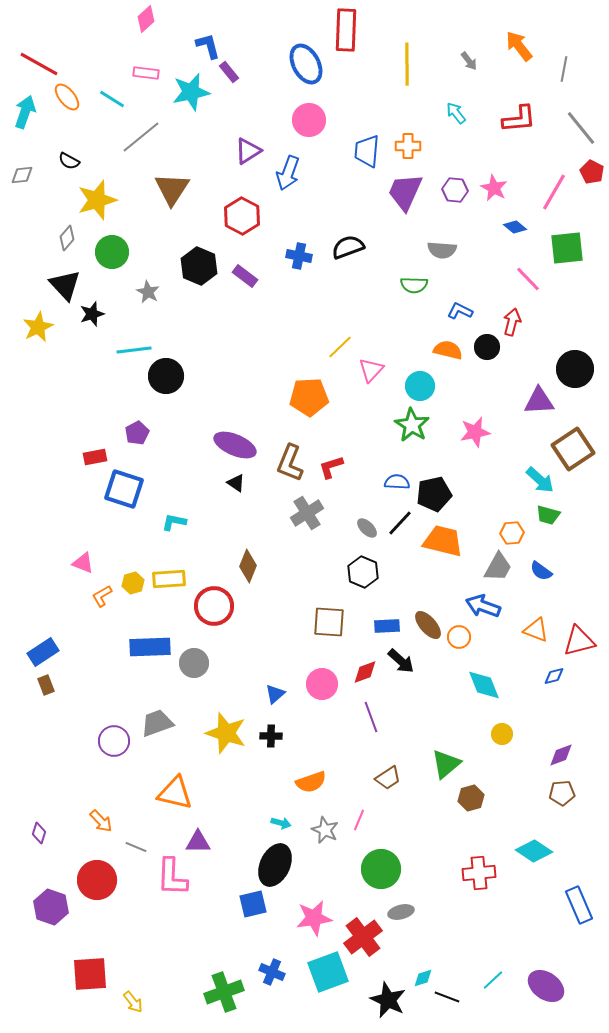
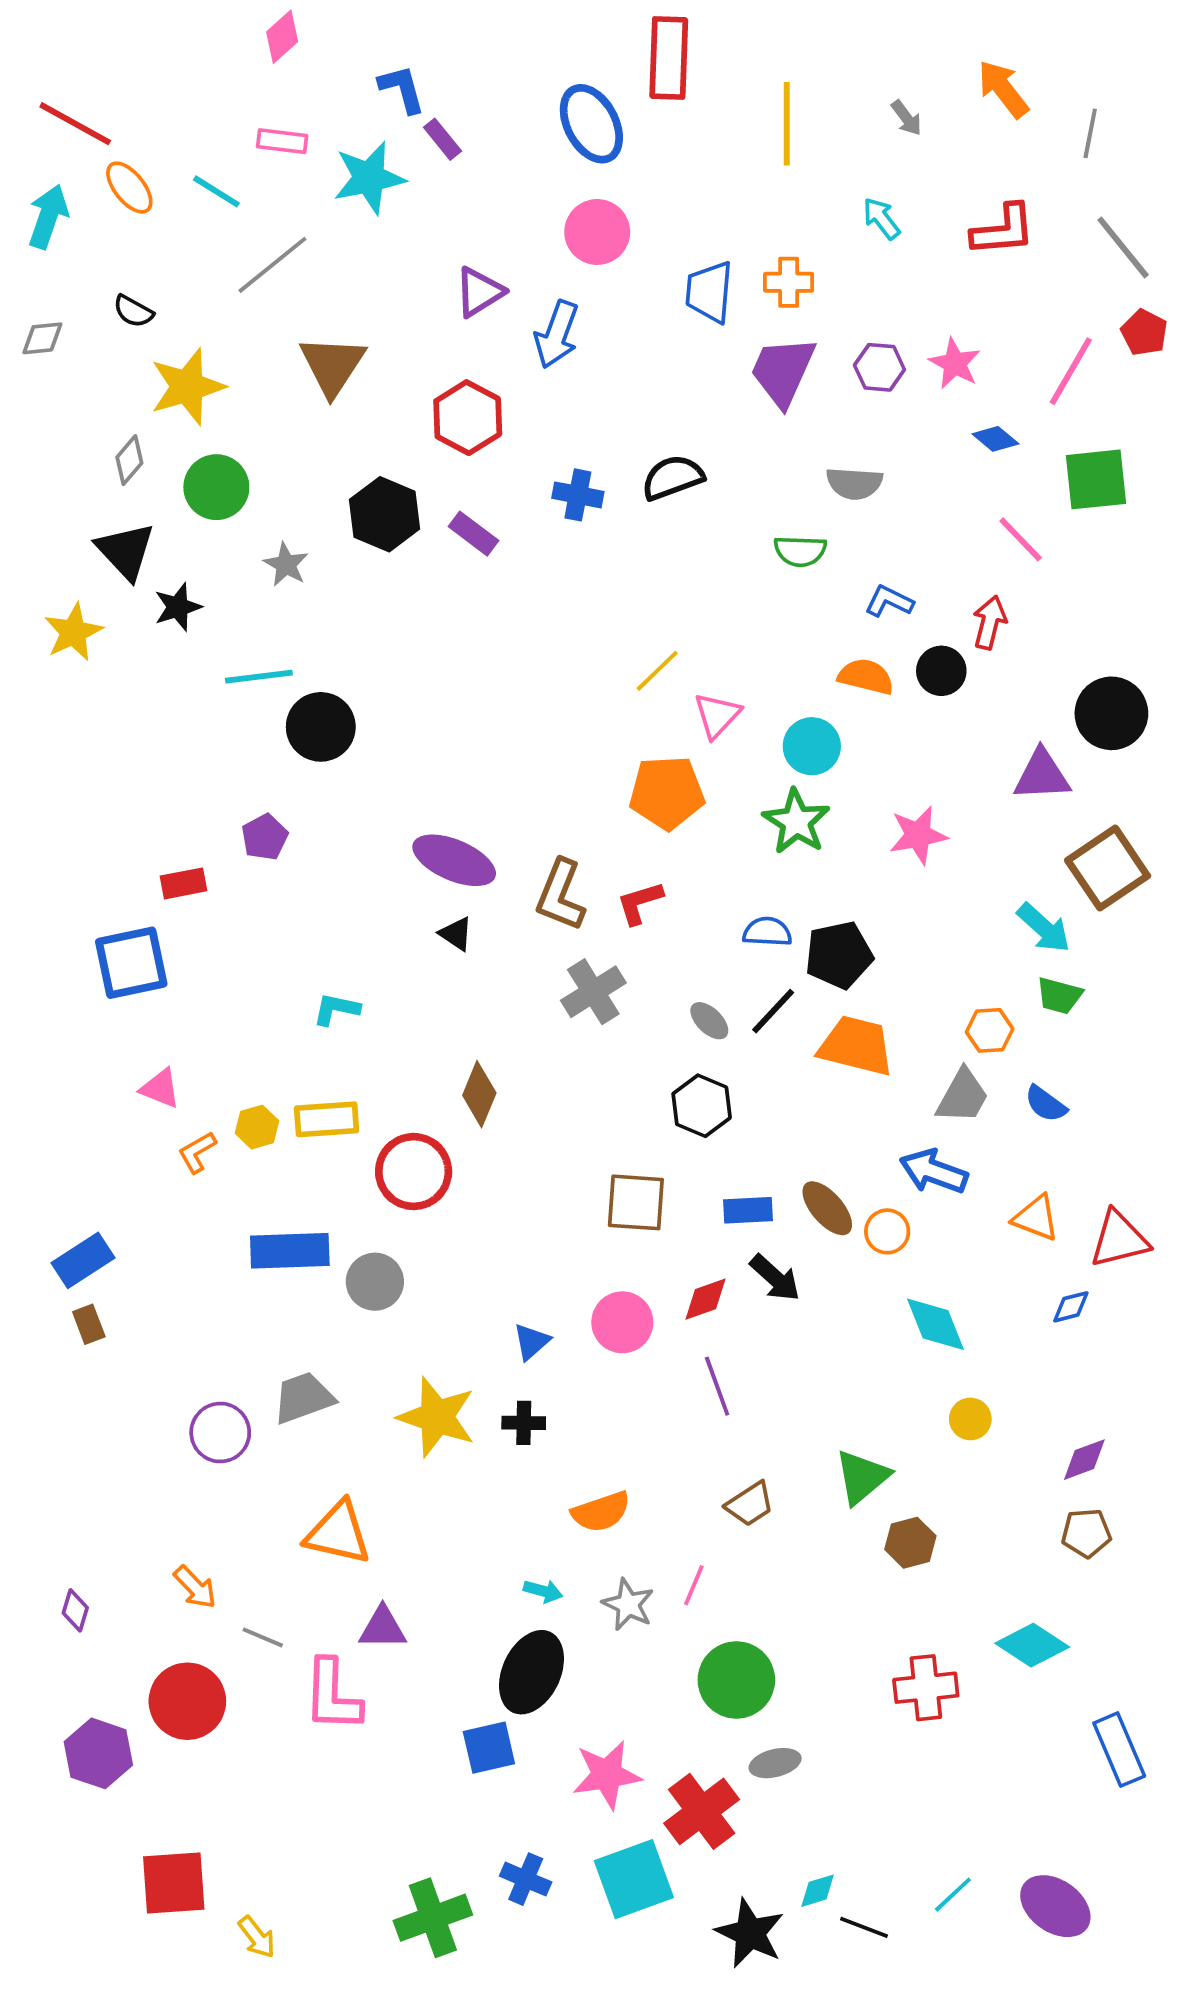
orange pentagon: (309, 397) -> (667, 793), moved
blue square: (124, 489) -> (131, 963), moved, turned -30

